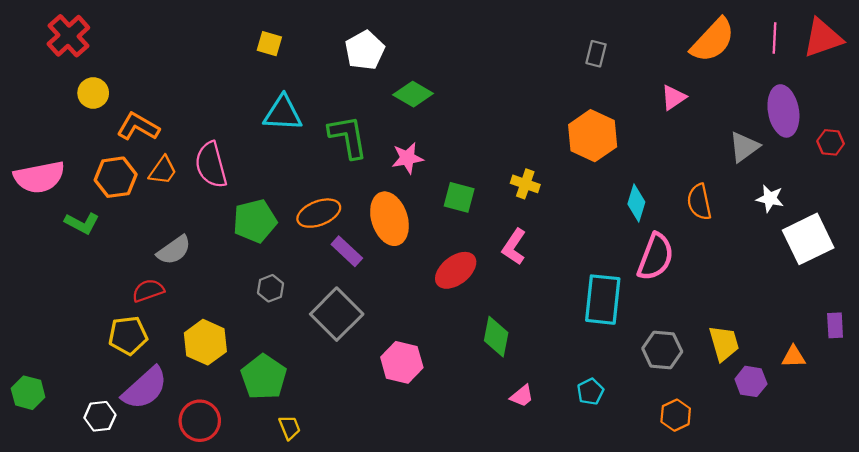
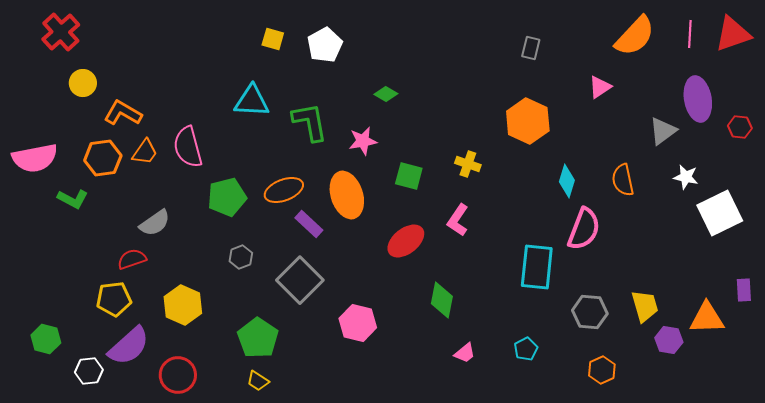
yellow square: (269, 44) -> (273, 39), moved
green diamond: (413, 94) -> (386, 94), moved, size x0.7
orange triangle: (794, 357) -> (707, 318), size x1.6
green pentagon: (264, 377) -> (258, 338), moved
green hexagon: (28, 393) -> (46, 339), moved
yellow trapezoid: (290, 427) -> (258, 381), turned 145

